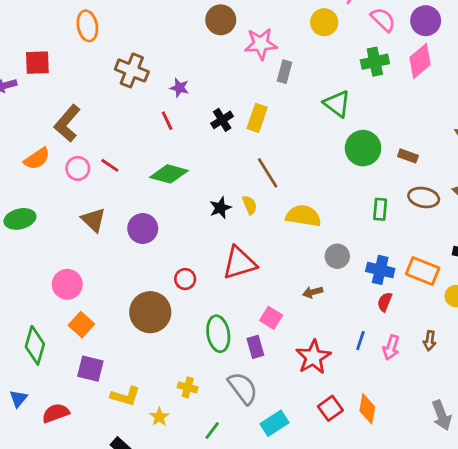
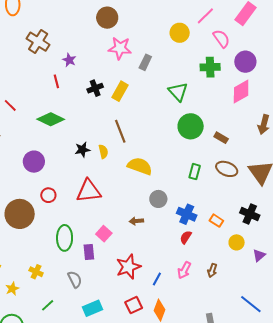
purple circle: (426, 21) -> (245, 62), moved
pink star: (261, 44) -> (120, 48), moved
pink diamond: (420, 61) -> (241, 91), moved
purple circle: (143, 228) -> (34, 162), moved
orange rectangle: (423, 271) -> (216, 221), size x0.6
blue line: (360, 341) -> (157, 279), moved
gray semicircle: (243, 388) -> (75, 279), size x0.7

